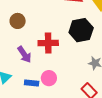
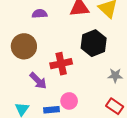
brown circle: (18, 21) -> (24, 46), size x1.5

